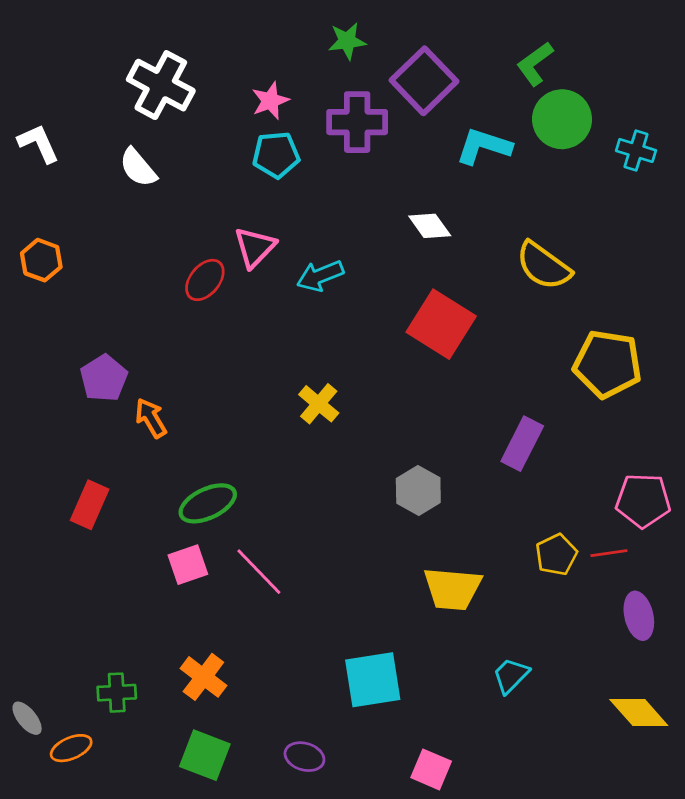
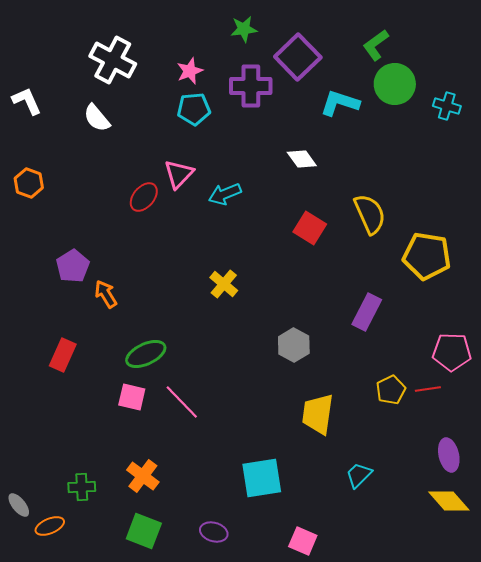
yellow semicircle: (544, 266) -> (370, 214), moved, turned -150
red square: (441, 324) -> (310, 228), size x0.7
pink square: (188, 565) -> (132, 397), turned 32
yellow trapezoid: (452, 589) -> (318, 414), turned 93
purple ellipse: (639, 616) -> (449, 455), moved

